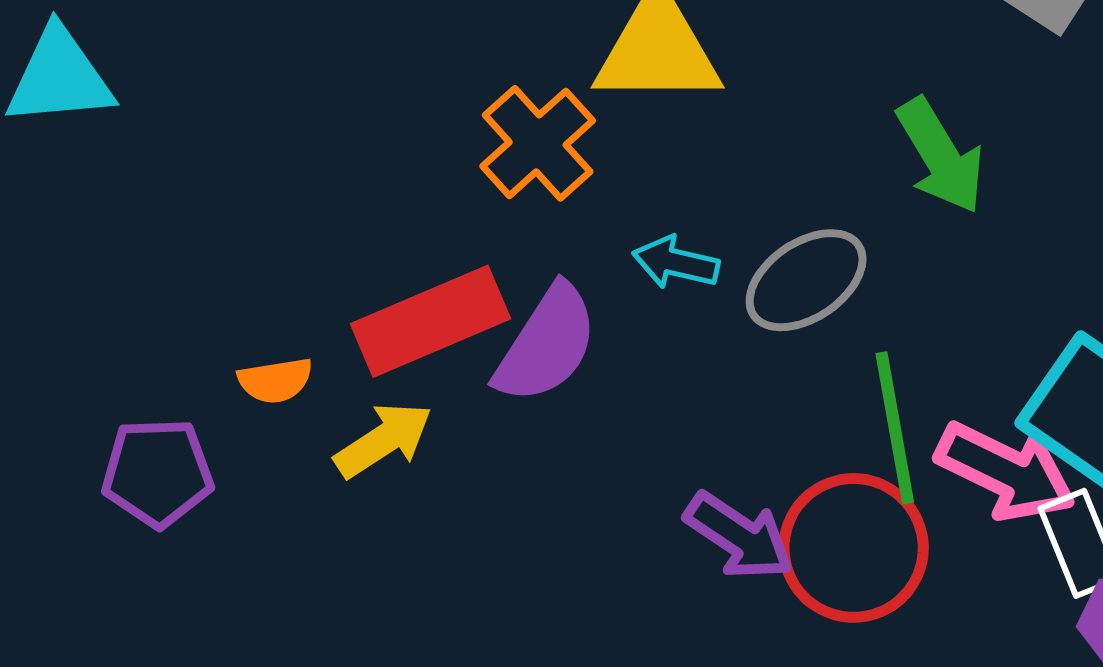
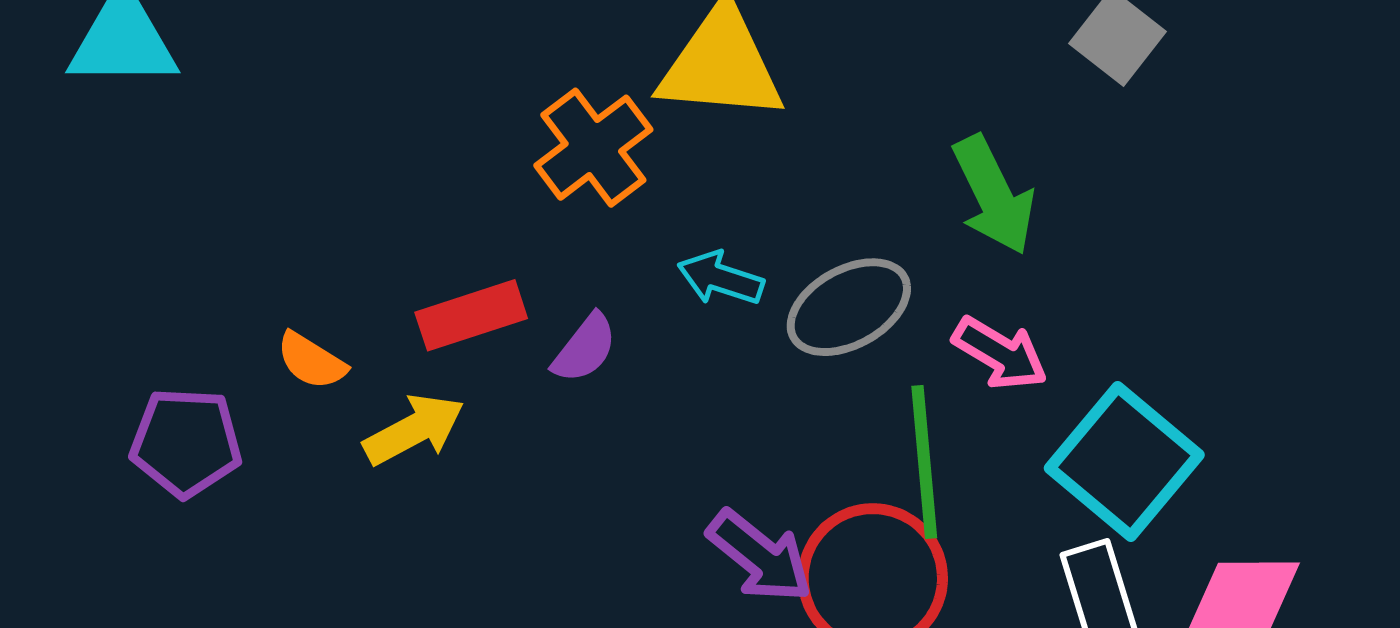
red rectangle: (430, 321) -> (471, 315), size x0.7
purple semicircle: (546, 344) -> (585, 348), size x0.6
orange semicircle: (275, 380) -> (311, 361), turned 36
pink arrow: (1006, 472) -> (1000, 353), moved, size x0.7

